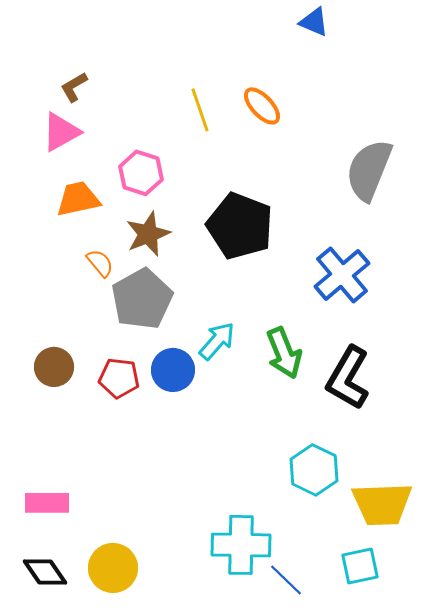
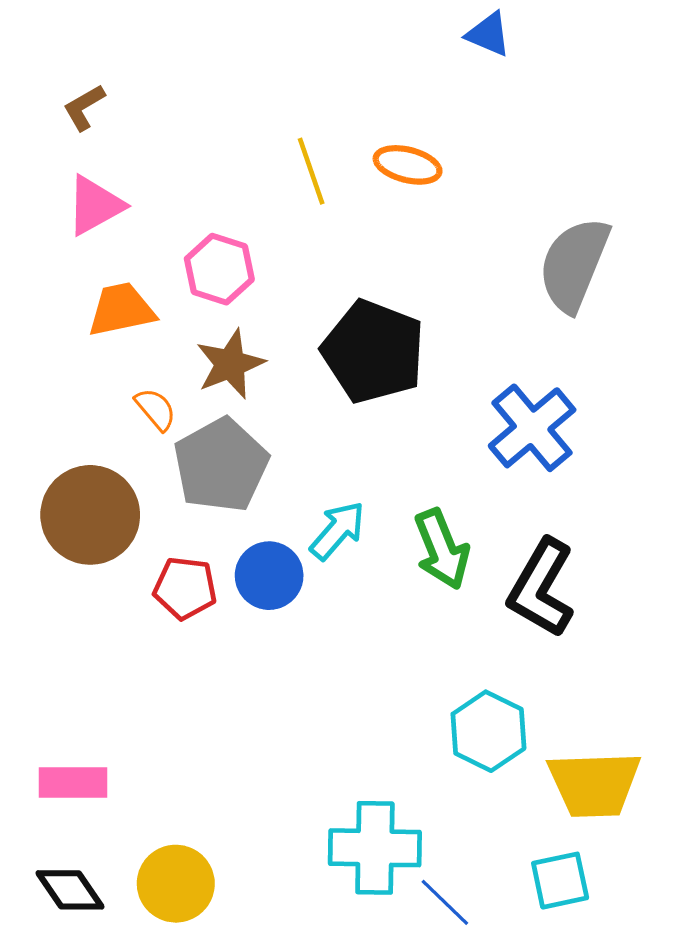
brown L-shape: (74, 87) -> (84, 107), moved
orange ellipse: (262, 106) -> (408, 165), turned -33
brown circle: (54, 367) -> (90, 515), moved, size x1.6

